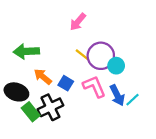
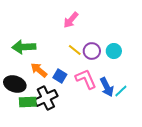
purple circle: (101, 56) -> (92, 51), size x0.7
cyan circle: (116, 66) -> (114, 51), moved
green rectangle: (31, 112) -> (28, 102), turned -54

